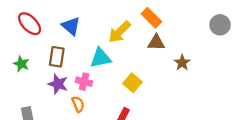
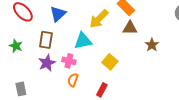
blue triangle: (71, 26) -> (58, 14), turned 36
purple star: (58, 84) -> (47, 63), turned 30
orange semicircle: (78, 104) -> (73, 80), moved, turned -136

